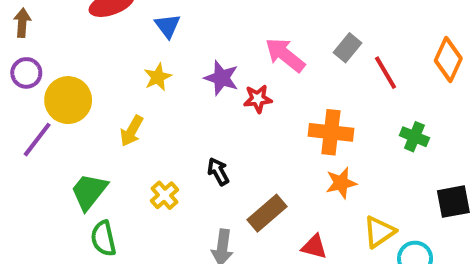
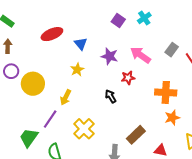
purple star: (221, 78) -> (109, 56), moved
purple line: (37, 140) -> (50, 119), moved
black arrow: (218, 171) -> (111, 96), moved
green trapezoid: (89, 191) -> (29, 138), moved
yellow cross: (165, 195) -> (84, 129), size x1.5

